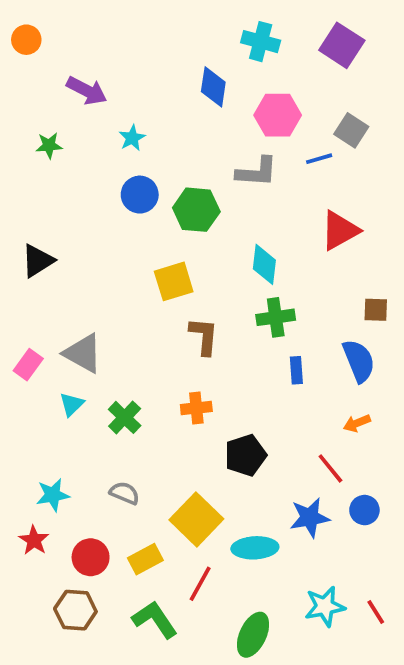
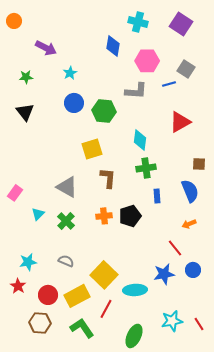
black triangle: (38, 261) -> (25, 112), moved, turned -36
gray triangle: (83, 353) -> (67, 187), moved
black pentagon: (245, 455) -> (130, 216), moved
yellow rectangle: (145, 559) -> (77, 296), size x1.4

